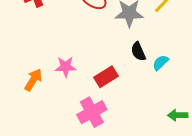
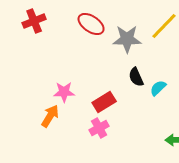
orange arrow: (33, 80) -> (50, 116), moved
pink cross: (92, 112) -> (99, 128), moved, size x0.7

